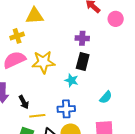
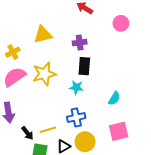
yellow triangle: (34, 16) -> (43, 35), moved
pink circle: (116, 19) -> (121, 23), moved
black arrow: (24, 102) -> (27, 133), moved

